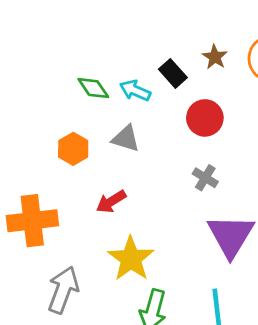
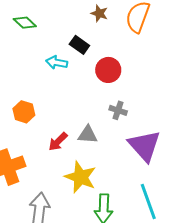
brown star: (215, 57) -> (99, 13), moved
green diamond: (93, 88) -> (25, 23), moved
gray triangle: (126, 138) -> (88, 135), moved

